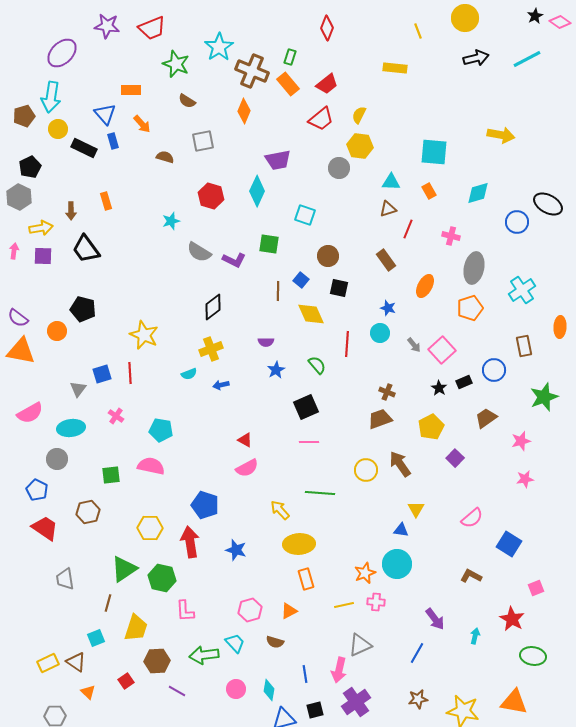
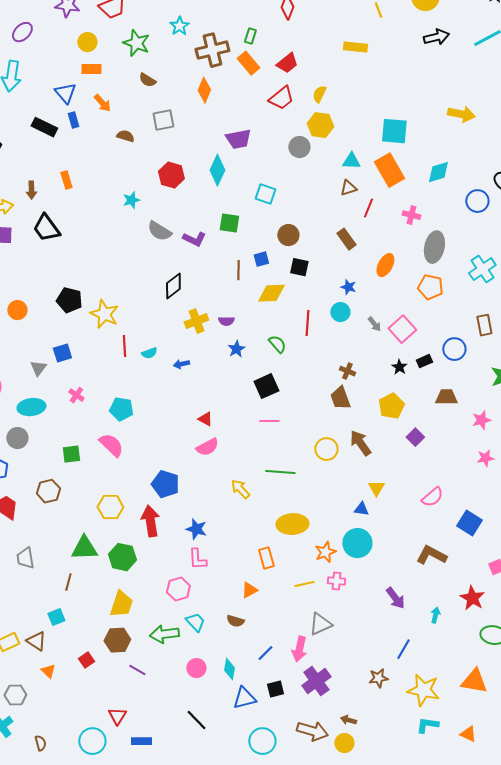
cyan star: (219, 47) -> (179, 26), size x0.7
purple ellipse: (62, 53) -> (22, 32), size x0.7
brown cross: (252, 71) -> (212, 50), turned -36
yellow circle: (58, 129) -> (87, 42), moved
orange rectangle: (429, 191) -> (389, 170), size x2.0
blue square: (301, 280) -> (261, 259), turned 35
orange pentagon: (470, 308) -> (430, 287), turned 30
black pentagon: (83, 309) -> (69, 300), moved
yellow diamond: (311, 314) -> (271, 293), turned -68
yellow cross: (211, 349) -> (196, 321), moved
red line: (130, 373) -> (124, 346), moved
brown trapezoid: (486, 418) -> (446, 397), turned 35
brown trapezoid: (380, 419) -> (340, 398), turned -90
pink semicircle: (151, 466) -> (111, 445), turned 32
yellow ellipse: (299, 544) -> (292, 524), moved
green triangle: (124, 569) -> (84, 548), turned 32
brown L-shape: (471, 576) -> (431, 555), size x1.4
pink hexagon: (250, 610) -> (178, 589), moved
pink L-shape: (185, 611) -> (197, 559), moved
yellow trapezoid: (136, 628) -> (121, 604), moved
blue line: (417, 653) -> (403, 649), moved
blue line: (305, 674) -> (265, 653), turned 54

